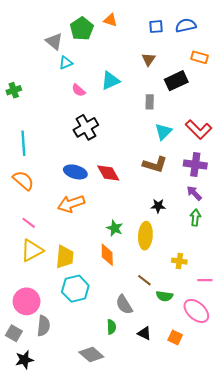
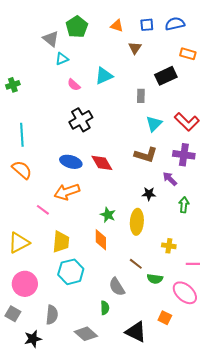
orange triangle: (110, 20) -> (117, 26), moved
brown triangle: (149, 59) -> (135, 48), moved
purple arrow: (194, 193) -> (170, 179), moved
pink line: (29, 223) -> (43, 210), moved
yellow triangle: (32, 250) -> (19, 243), moved
gray semicircle: (44, 326) -> (52, 315), moved
black triangle: (144, 333) -> (136, 332), moved, size x1.6
black star: (24, 360) -> (33, 339), moved

